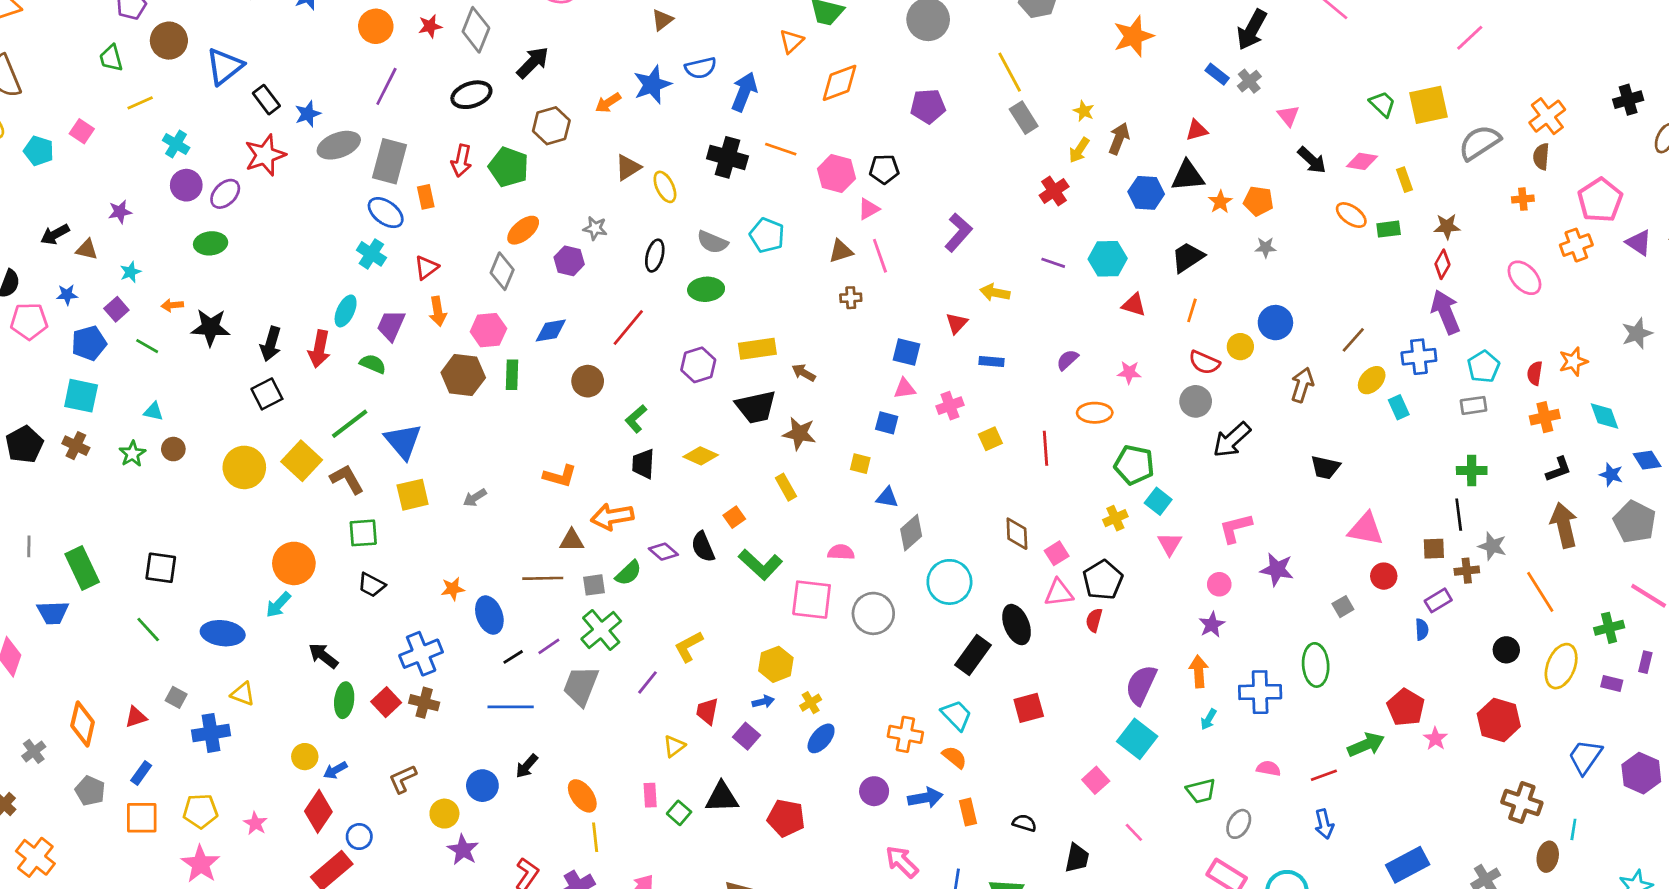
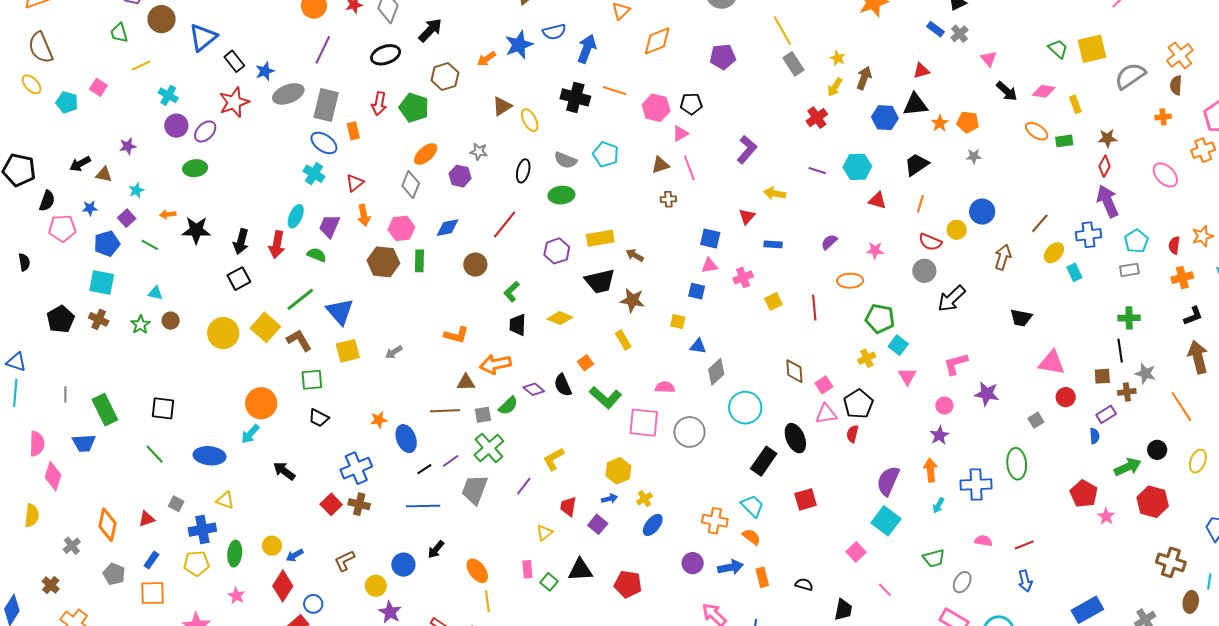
yellow ellipse: (1561, 666) -> (1198, 461), size x0.7
green ellipse: (344, 700) -> (235, 554), moved
green arrow: (1366, 745) -> (1128, 467), moved
yellow pentagon: (200, 811) -> (196, 563), moved

